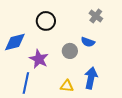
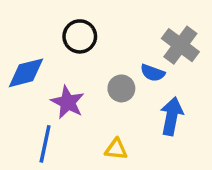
gray cross: (96, 16) -> (180, 45), moved, size x1.5
blue arrow: (91, 78) -> (172, 116), moved

